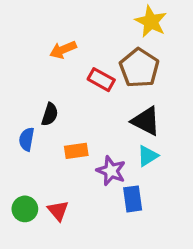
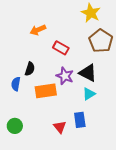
brown pentagon: (139, 68) -> (101, 41), moved
orange rectangle: (76, 151) -> (46, 91), size x1.5
purple star: (111, 171) -> (65, 76), moved
red triangle: (58, 211) -> (60, 127), moved

